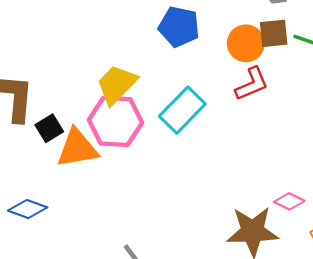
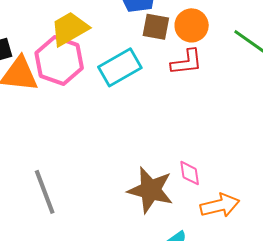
brown square: (274, 33) -> (156, 27), moved
pink diamond: (289, 201) -> (190, 173), turned 40

